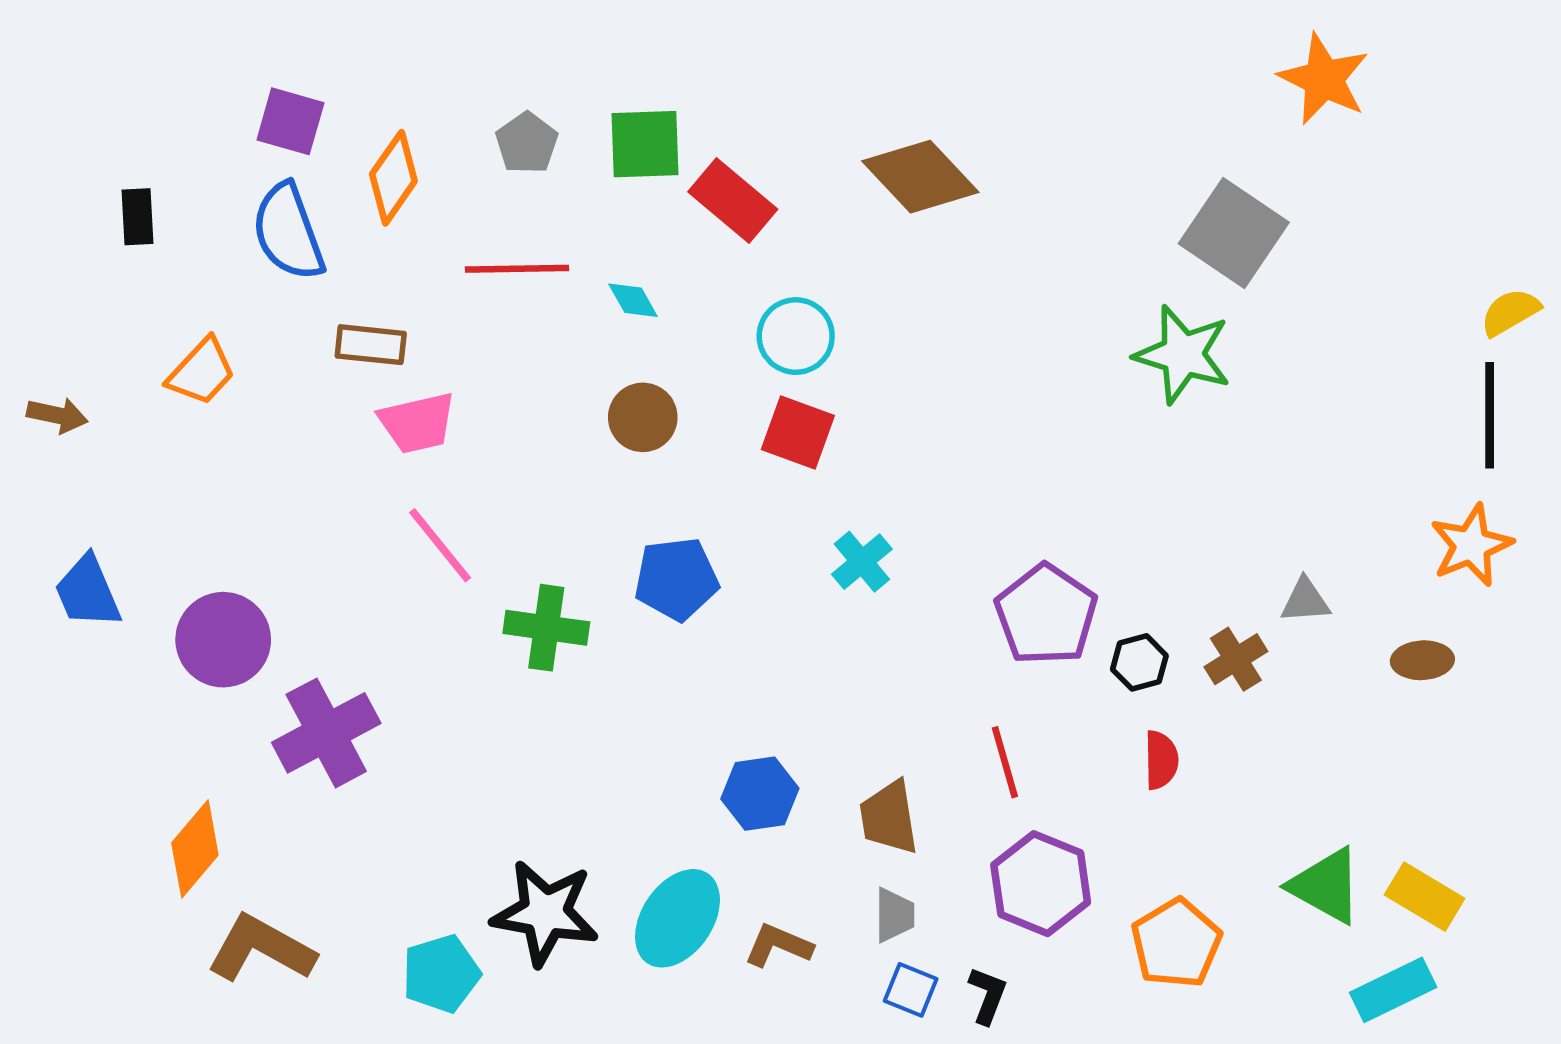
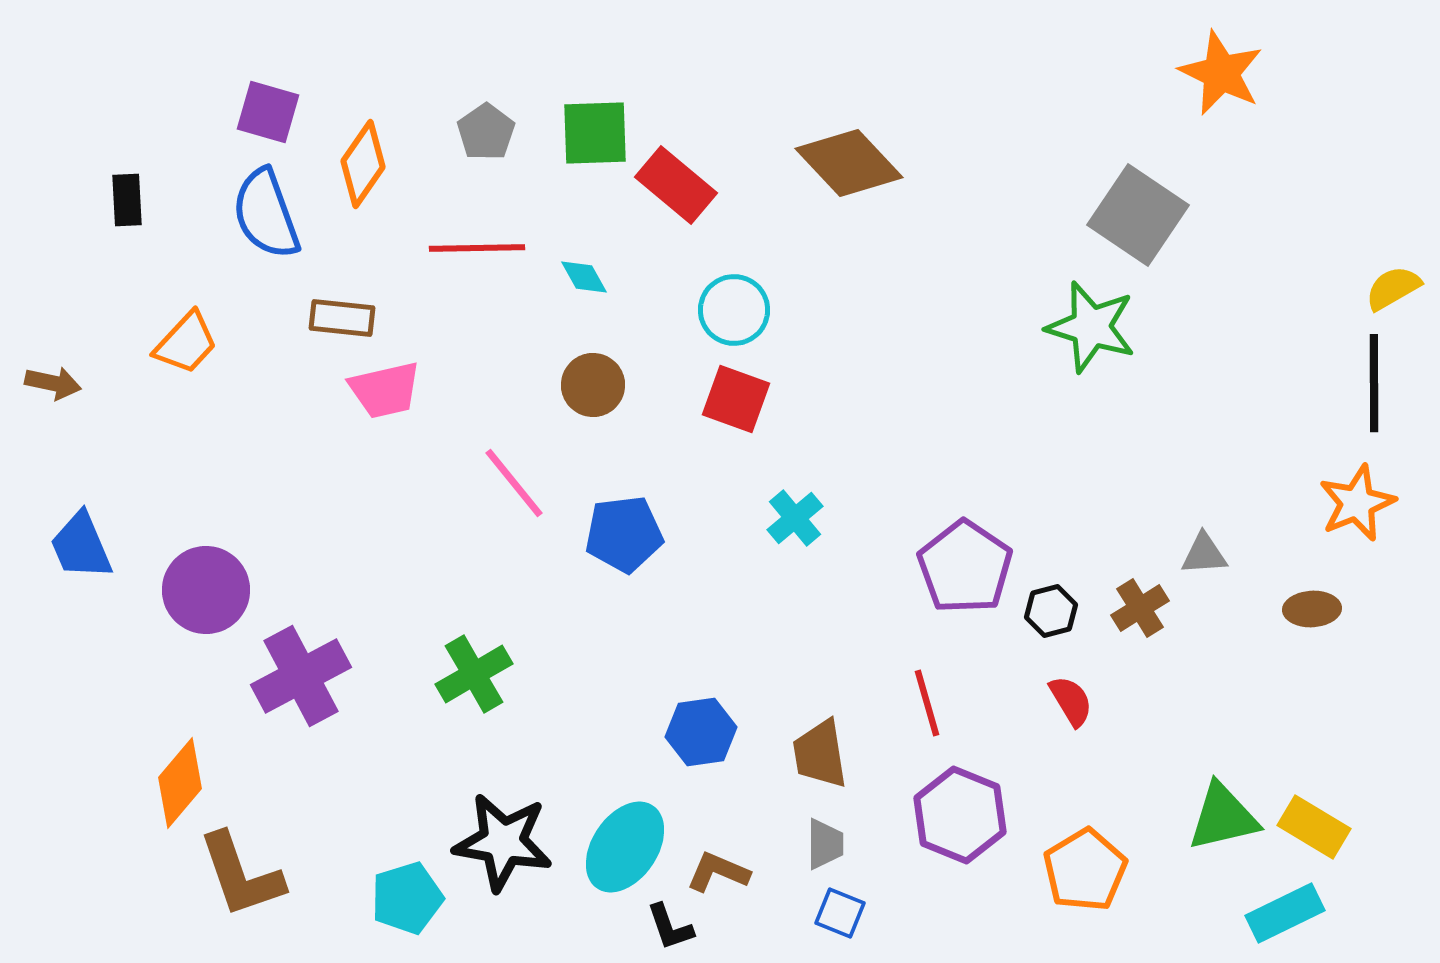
pink line: (440, 545) -> (514, 483), moved
green cross: (546, 628) -> (474, 674), moved, turned -38
red semicircle: (1161, 760) -> (1071, 701), turned -30
green triangle: (1326, 886) -> (1223, 817), turned -42
brown L-shape: (261, 949) -> (241, 875), turned -138
black L-shape: (988, 995) -> (670, 927), moved, turned 140

